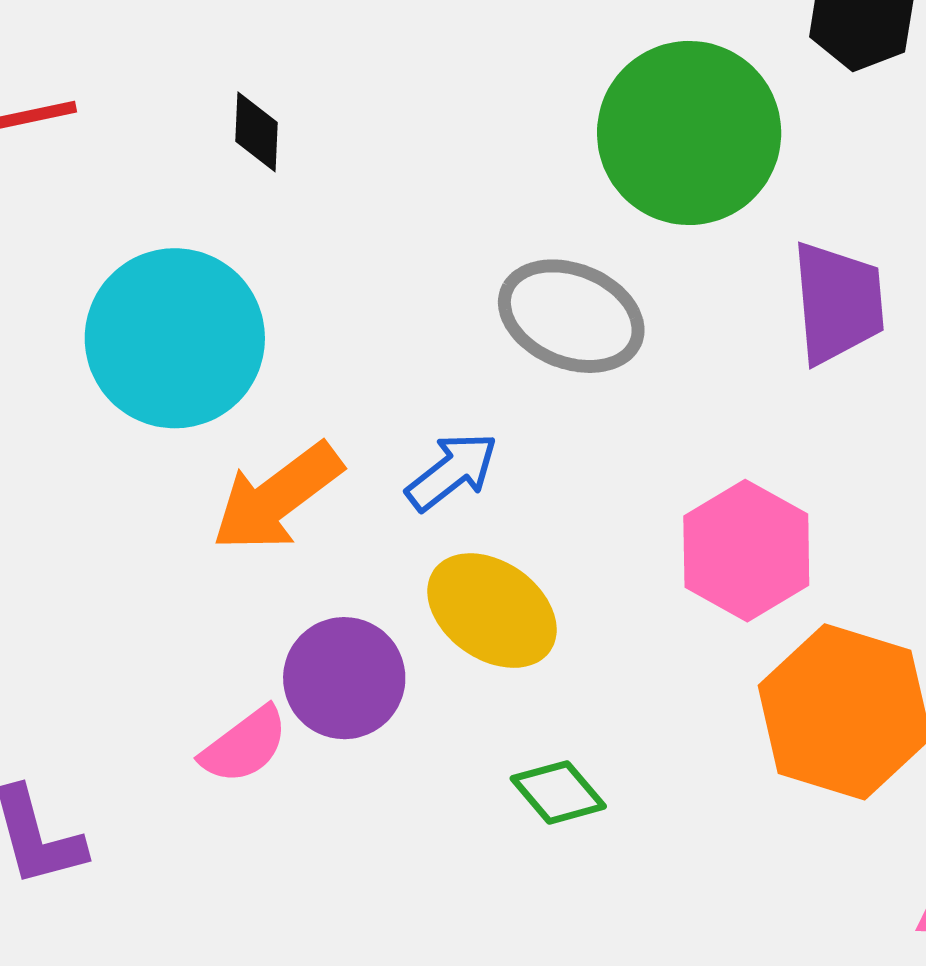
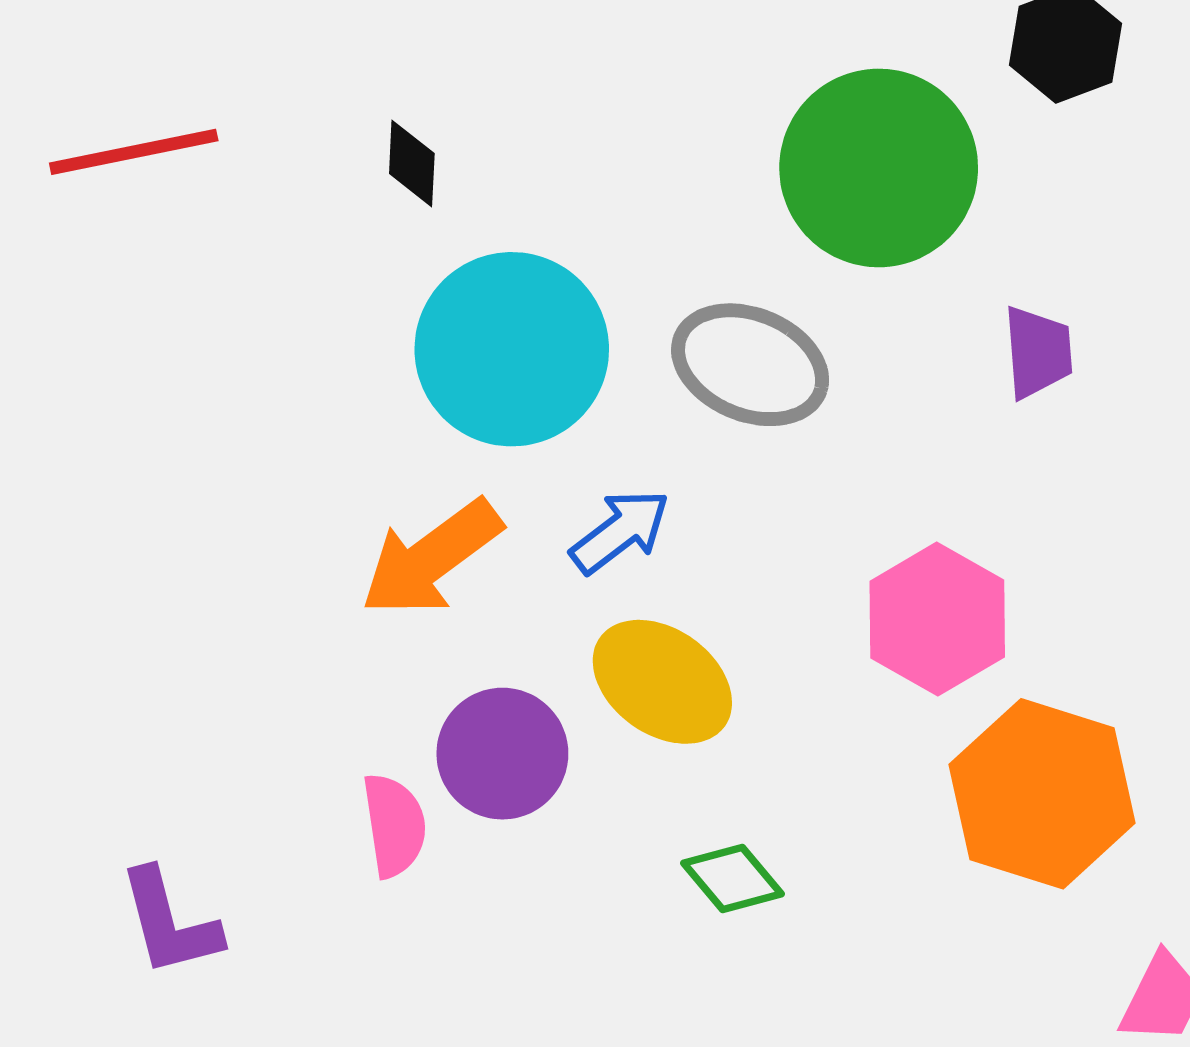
purple trapezoid: (838, 303) -> (1038, 352), size x0.7
cyan circle: (175, 338) -> (512, 349), moved
pink semicircle: (244, 745) -> (394, 825), turned -62

